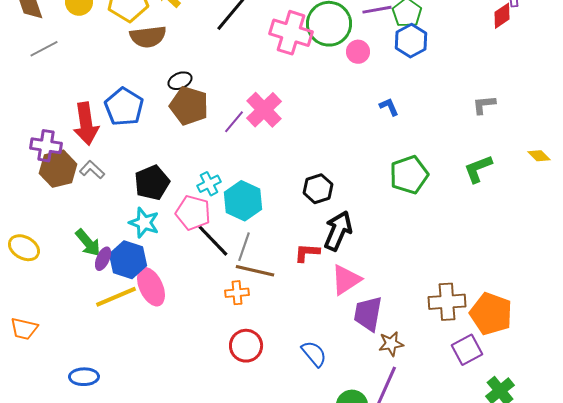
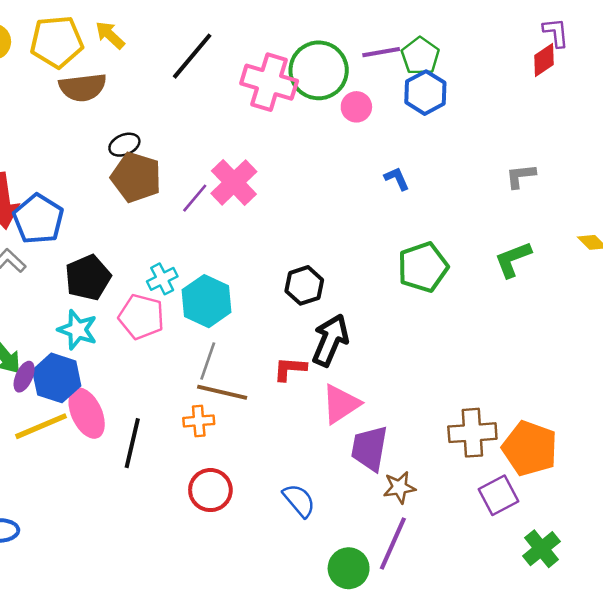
blue pentagon: (124, 107) -> (38, 219), moved
black line: (213, 241) -> (132, 443), moved, turned 57

